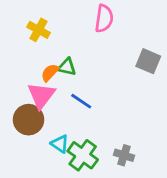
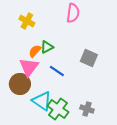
gray square: (148, 61) -> (89, 58), moved
green triangle: (67, 67) -> (47, 47), turned -40
cyan triangle: (60, 144) -> (42, 101), size x1.5

